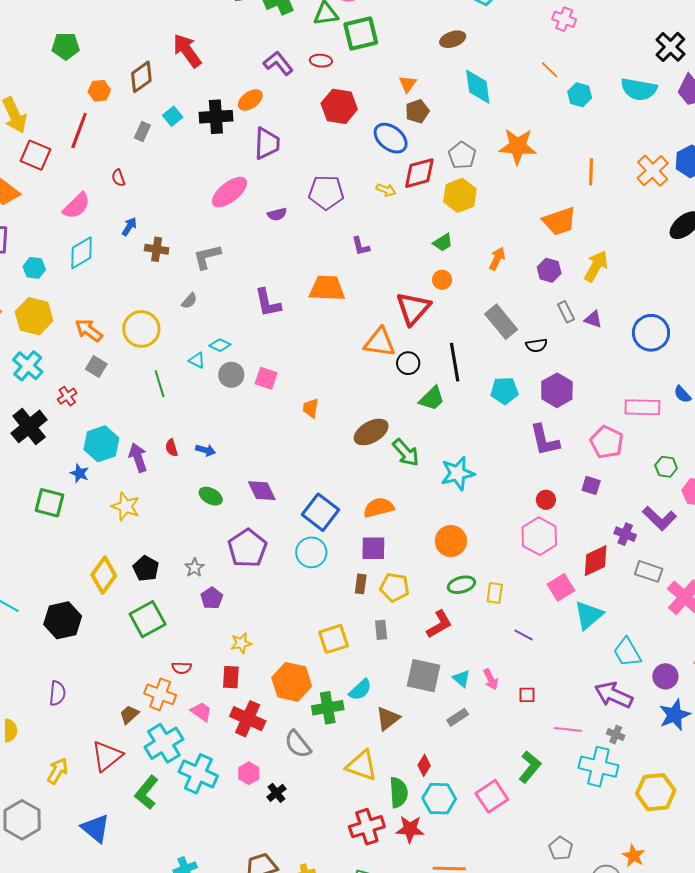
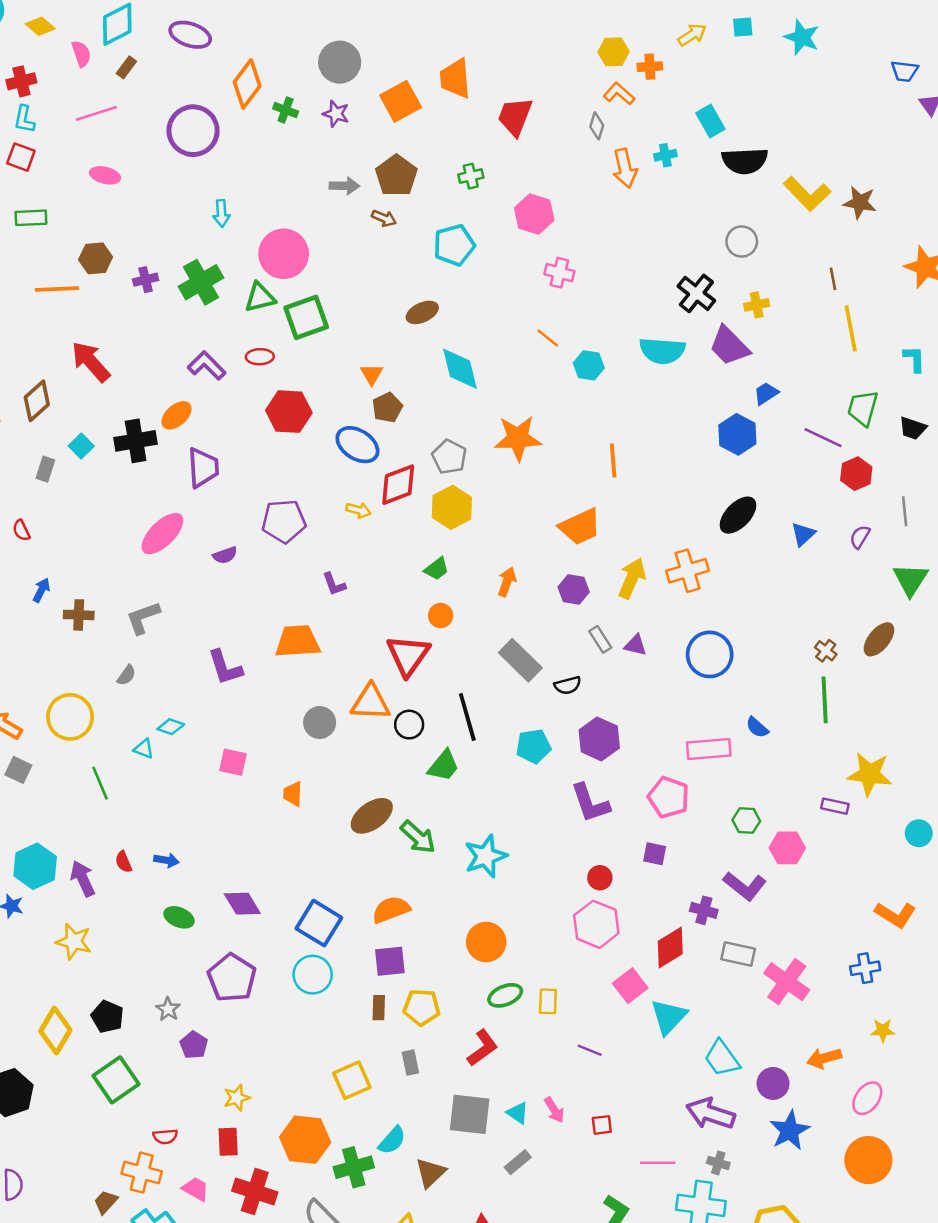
orange cross: (653, 171) -> (688, 571), moved, turned 32
gray circle: (231, 375) -> (320, 723), moved

